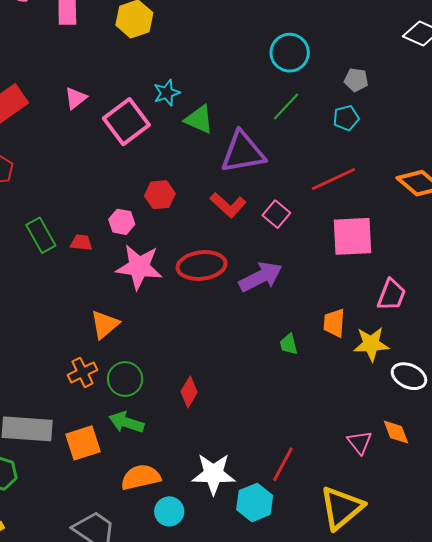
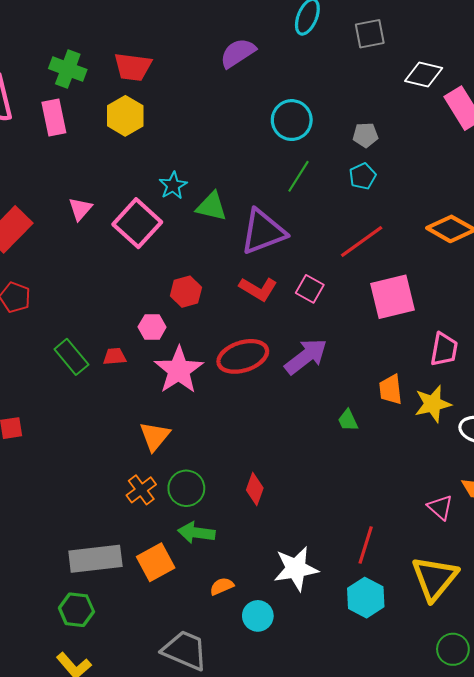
pink star: (139, 267) -> (179, 370), turned -30
orange semicircle: (141, 477) -> (222, 586), size x0.6
cyan hexagon: (255, 502) -> (366, 598), moved

